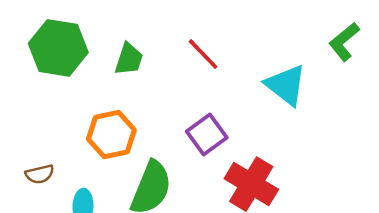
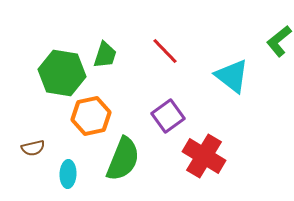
green hexagon: (58, 48) -> (62, 73), moved

